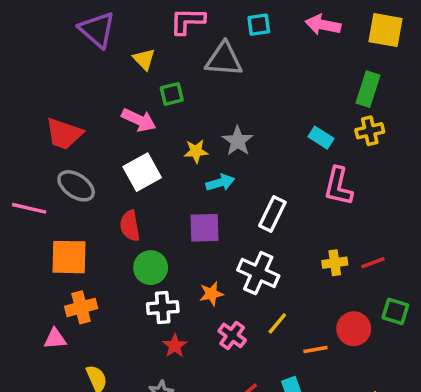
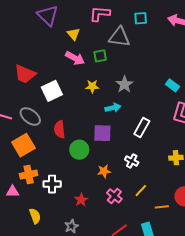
green square: (172, 94) -> (100, 56), moved
pink arrow: (139, 120) -> (75, 58), moved
yellow star: (196, 151) -> (92, 86), moved
white square: (142, 172) -> (52, 91), moved
gray ellipse: (76, 186) -> (30, 117), moved
orange square: (69, 257) -> (23, 145), turned -35
green circle: (151, 268) -> (79, 150), moved
white cross: (258, 273) -> (132, 161), size x0.6
white cross: (163, 308) -> (52, 184), moved

